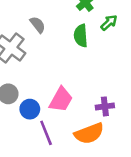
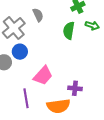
green arrow: (109, 23) -> (92, 26), turned 48
blue circle: (30, 109) -> (20, 52), moved

